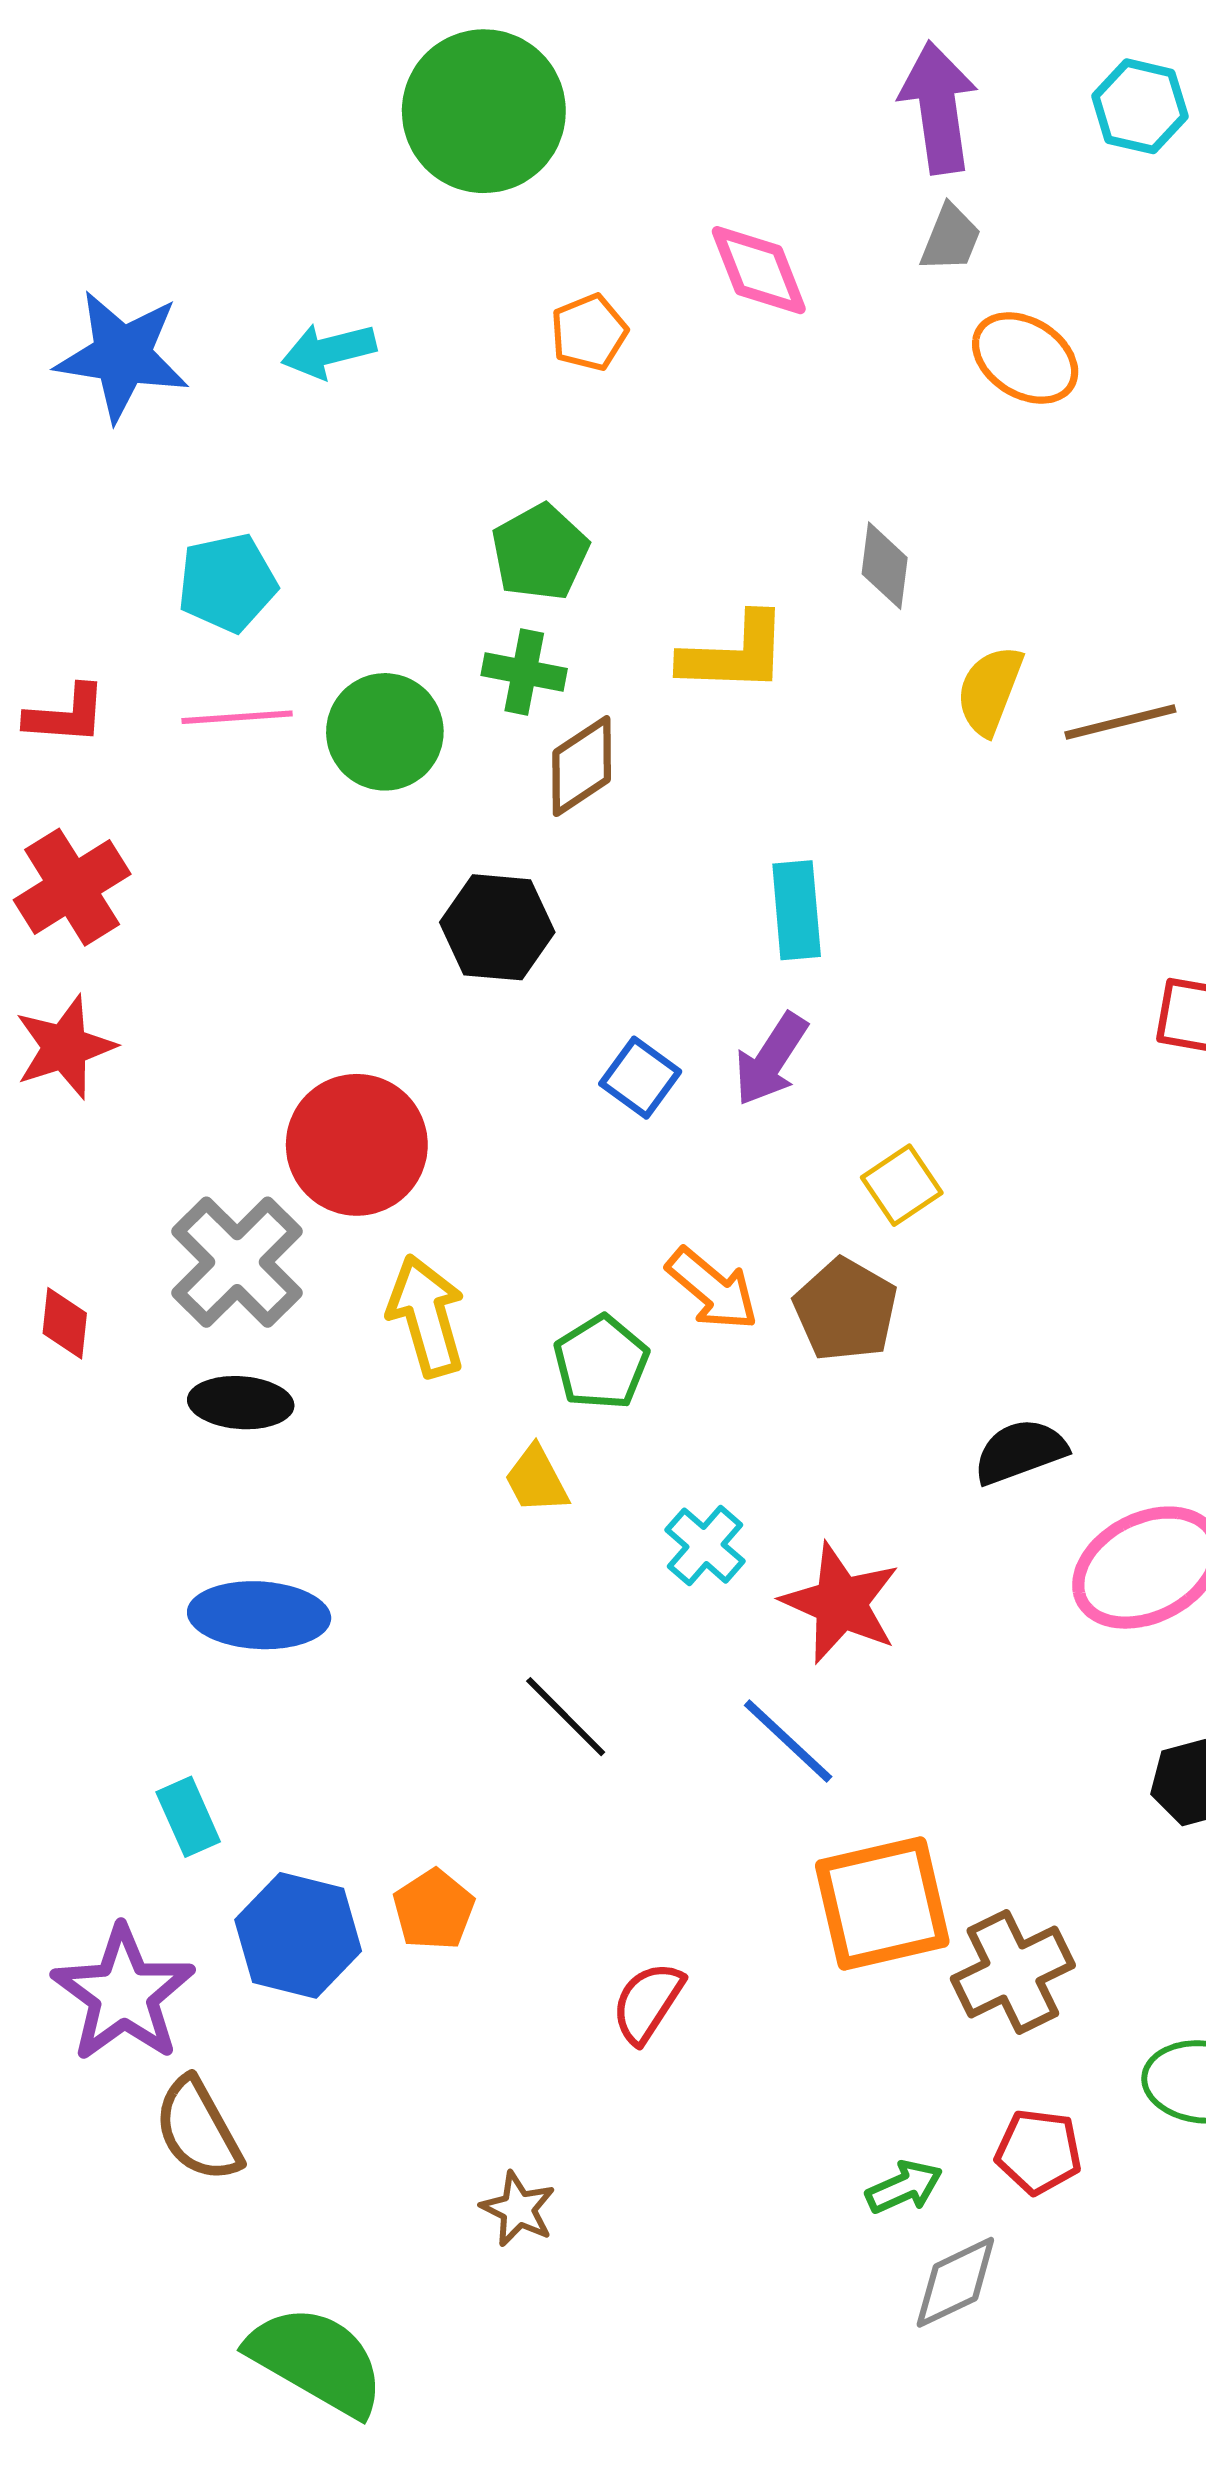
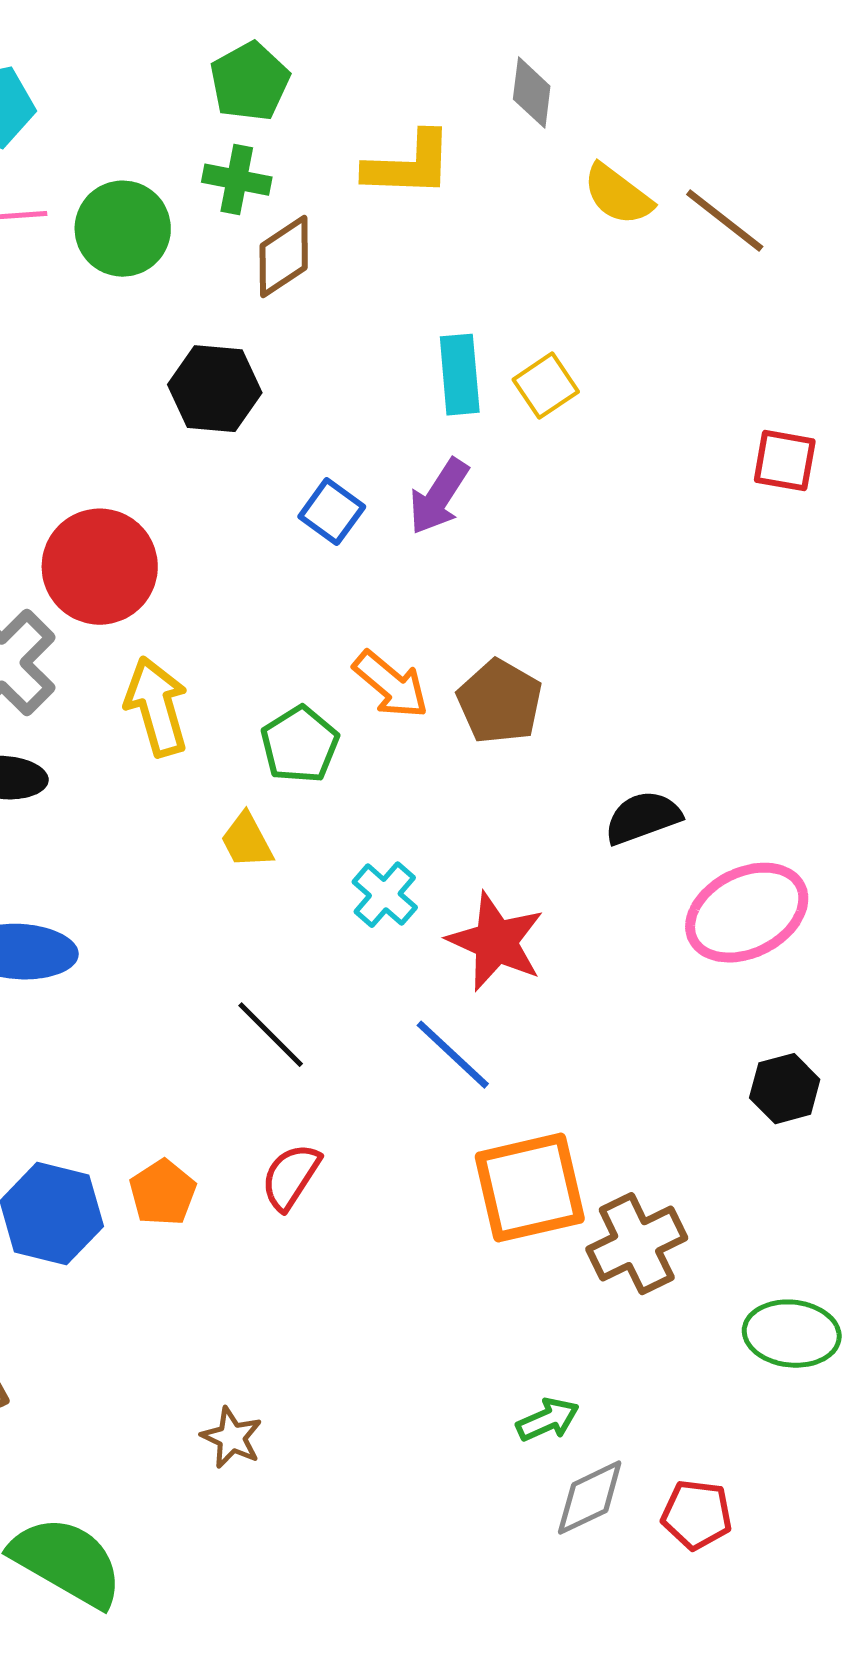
yellow semicircle: (990, 690) -> (618, 195), turned -74
brown line: (1120, 722) -> (725, 221), turned 52
yellow square: (902, 1185) -> (546, 386), moved
red semicircle: (648, 2003) -> (291, 1177), moved
red pentagon: (1039, 2152) -> (697, 1515), moved

